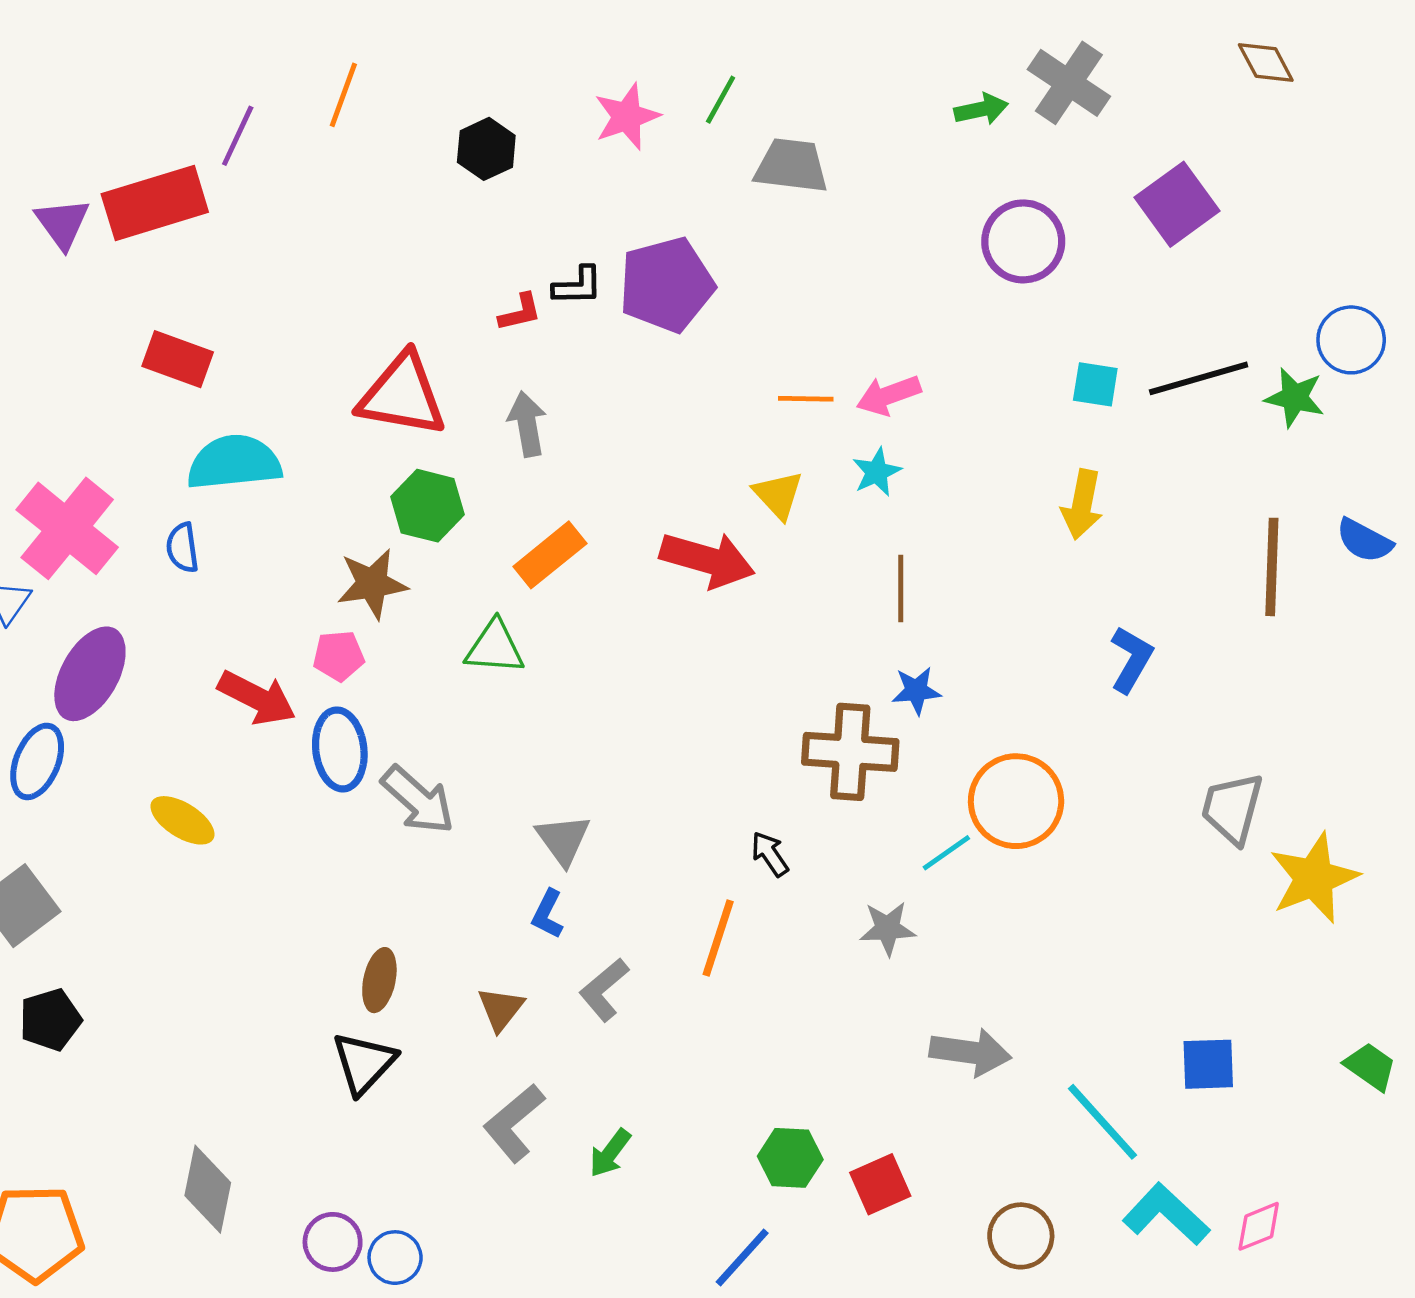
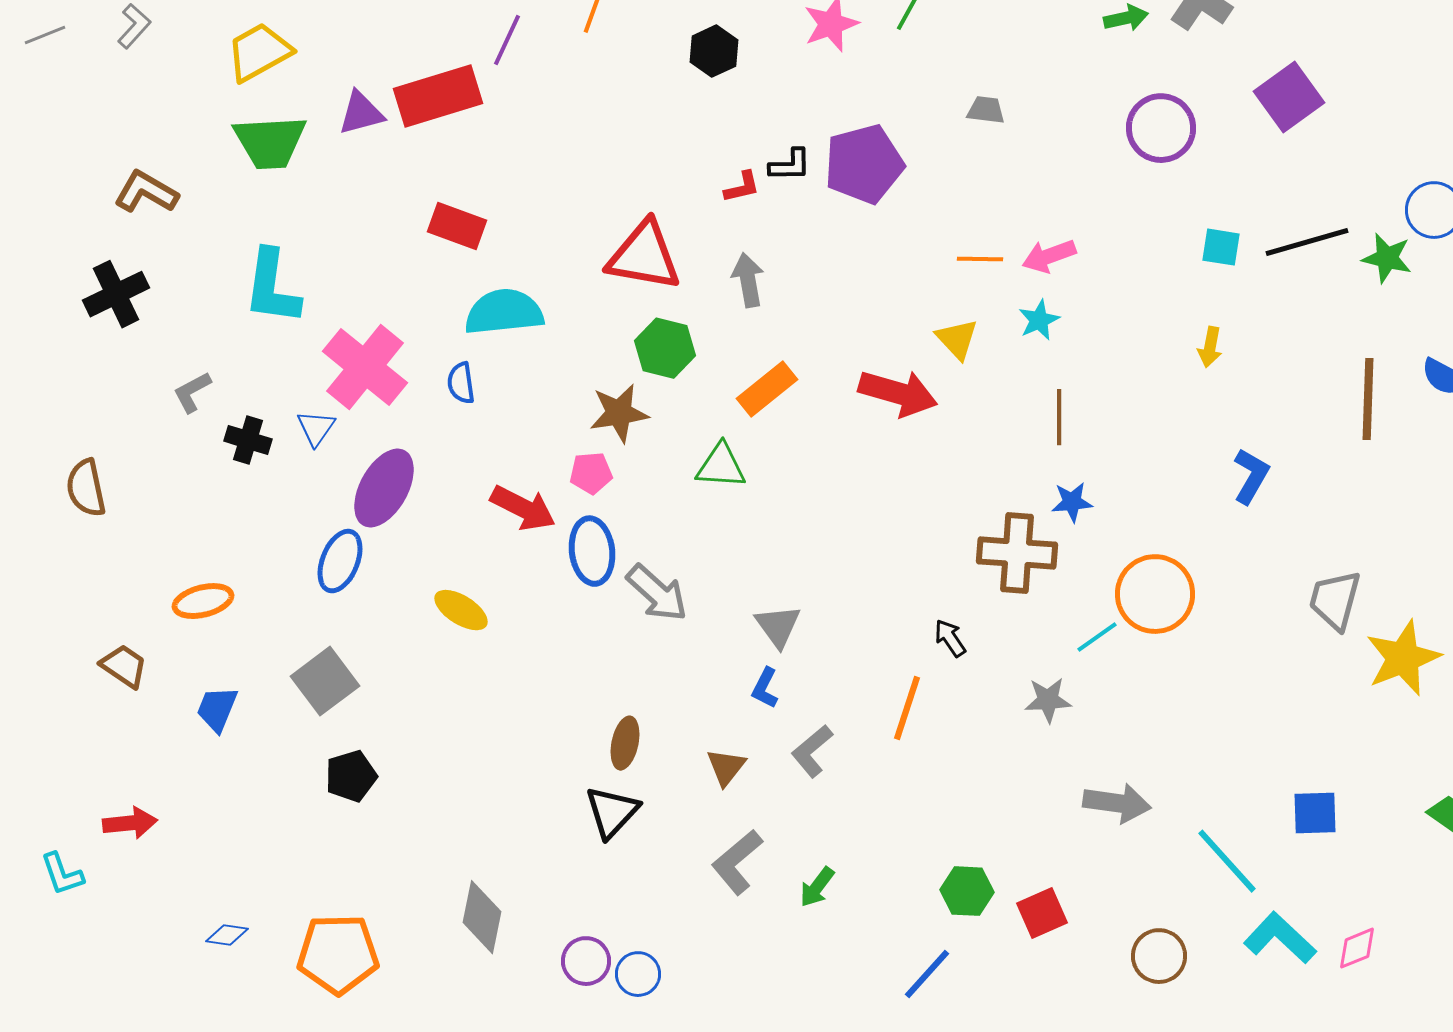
gray trapezoid: (791, 166) -> (986, 110), moved, size x0.6
purple triangle: (62, 223) -> (361, 113), turned 51
yellow arrow: (1082, 504) -> (1210, 347), size x0.7

